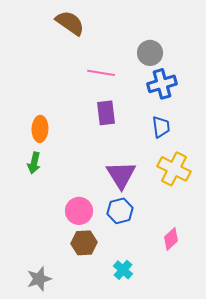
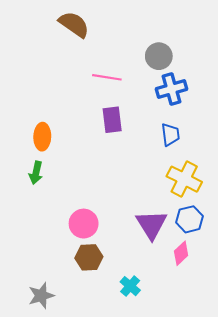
purple triangle: (121, 175) -> (151, 225), moved
blue hexagon: (120, 211) -> (190, 219), moved

